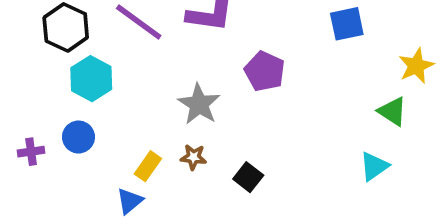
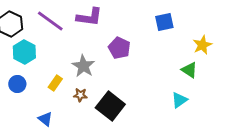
yellow rectangle: (148, 166) -> (55, 83), moved
black square: (248, 177) -> (110, 106), size x1.8
blue triangle: (130, 201) -> (45, 119), turned -42

